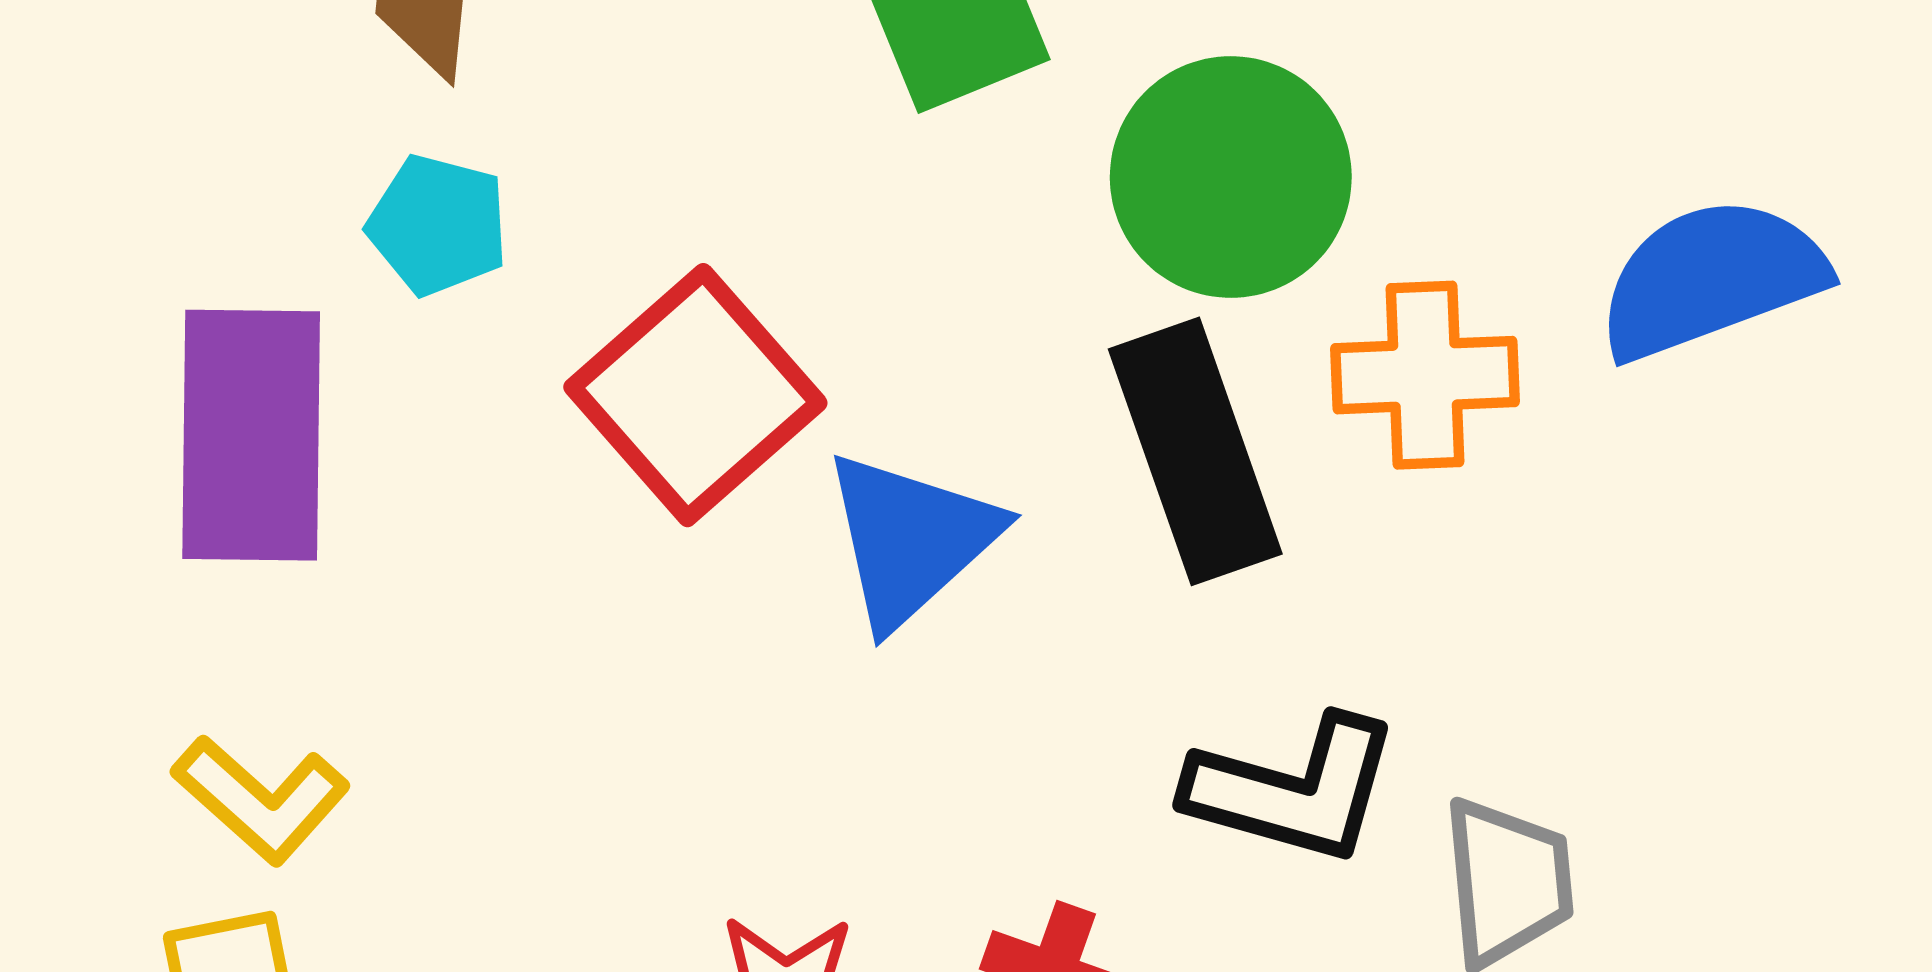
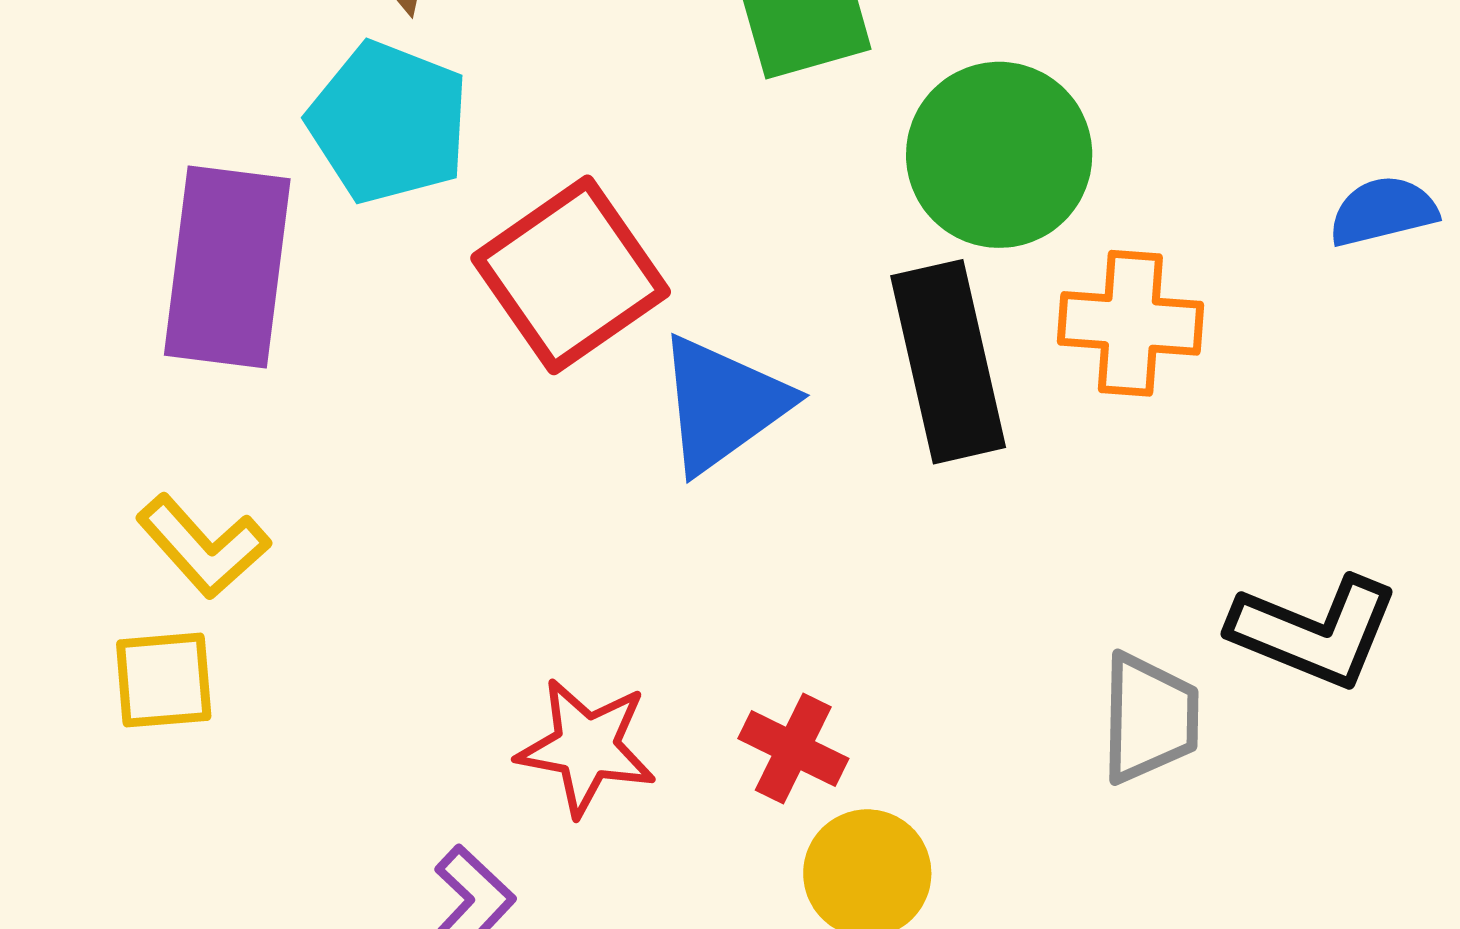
cyan pentagon: (438, 225) -> (389, 122), size x1.5
blue semicircle: (1711, 278) -> (1383, 211), moved, size x0.6
black L-shape: (1293, 790) -> (1314, 632), moved

